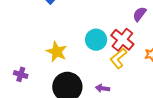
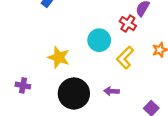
red cross: (122, 40) -> (128, 24), moved, size x0.7

